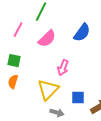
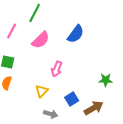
yellow triangle: (48, 90) -> (42, 91), size x0.6
blue square: (78, 98) -> (72, 99), turned -32

